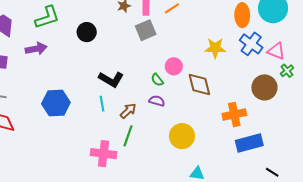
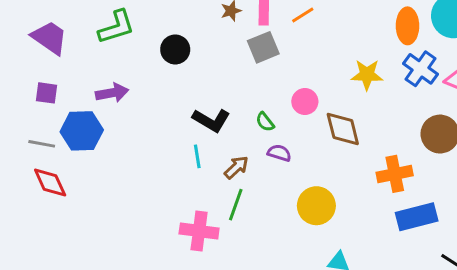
purple arrow: (36, 49) -> (112, 93), moved
green semicircle: (157, 80) -> (265, 122), moved
blue hexagon: (56, 103) -> (82, 131), moved

